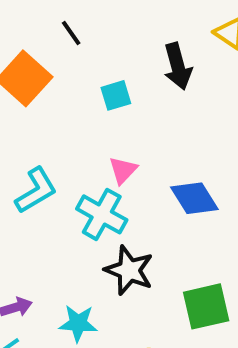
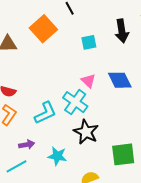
pink triangle: (123, 170) -> (88, 81), turned -35
cyan L-shape: (36, 190) -> (45, 113), moved
blue diamond: (194, 198) -> (120, 80), moved

